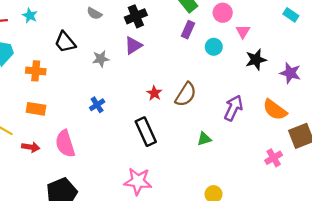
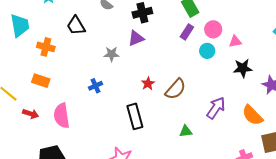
pink circle: (223, 13) -> (213, 29), moved
pink triangle: (243, 31) -> (235, 41), turned 40
gray star: (101, 59) -> (111, 54), moved

